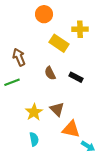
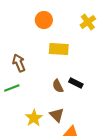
yellow cross: (80, 29) -> (88, 22), moved, turned -35
yellow rectangle: (59, 43) -> (59, 49), turned -30
brown semicircle: (50, 73) -> (58, 86), moved

